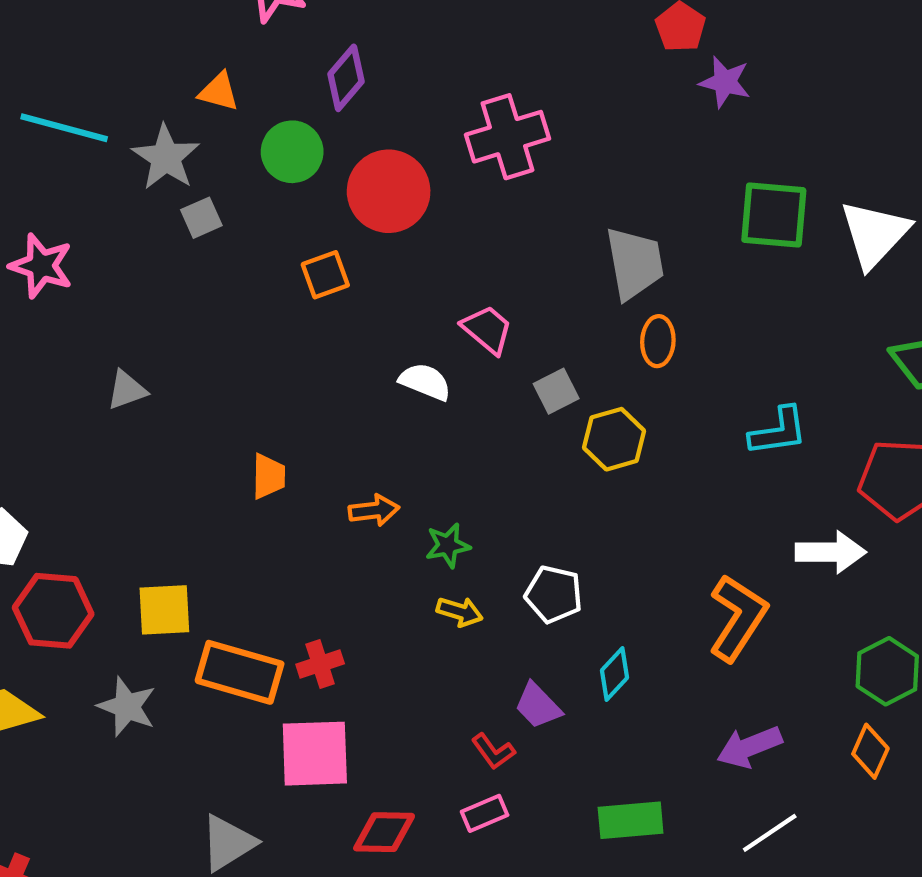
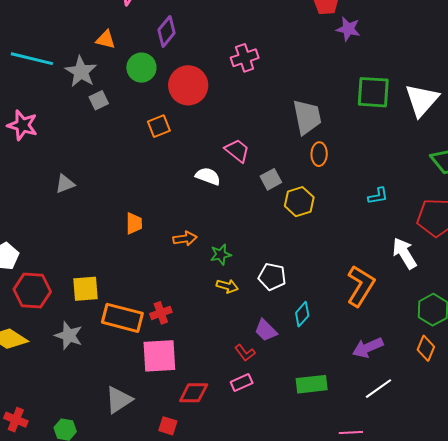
pink cross: (507, 137) -> (245, 58), size x0.7
cyan L-shape: (778, 431) -> (378, 196), size x0.7
white arrow: (831, 552) -> (404, 253), turned -120

